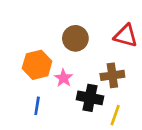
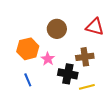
blue line: (37, 106) -> (28, 80), turned -32
yellow line: (115, 115) -> (87, 87), turned 56

